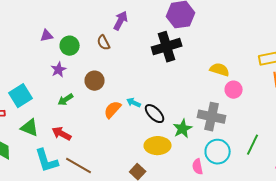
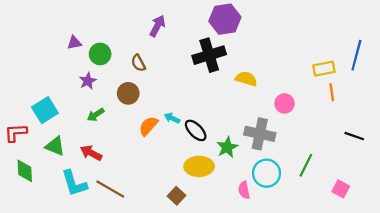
brown semicircle: (104, 43) -> (138, 63), moved
yellow semicircle: (220, 70) -> (246, 79), moved

